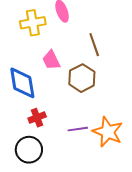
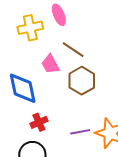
brown line: (94, 45) -> (73, 50), moved, turned -35

